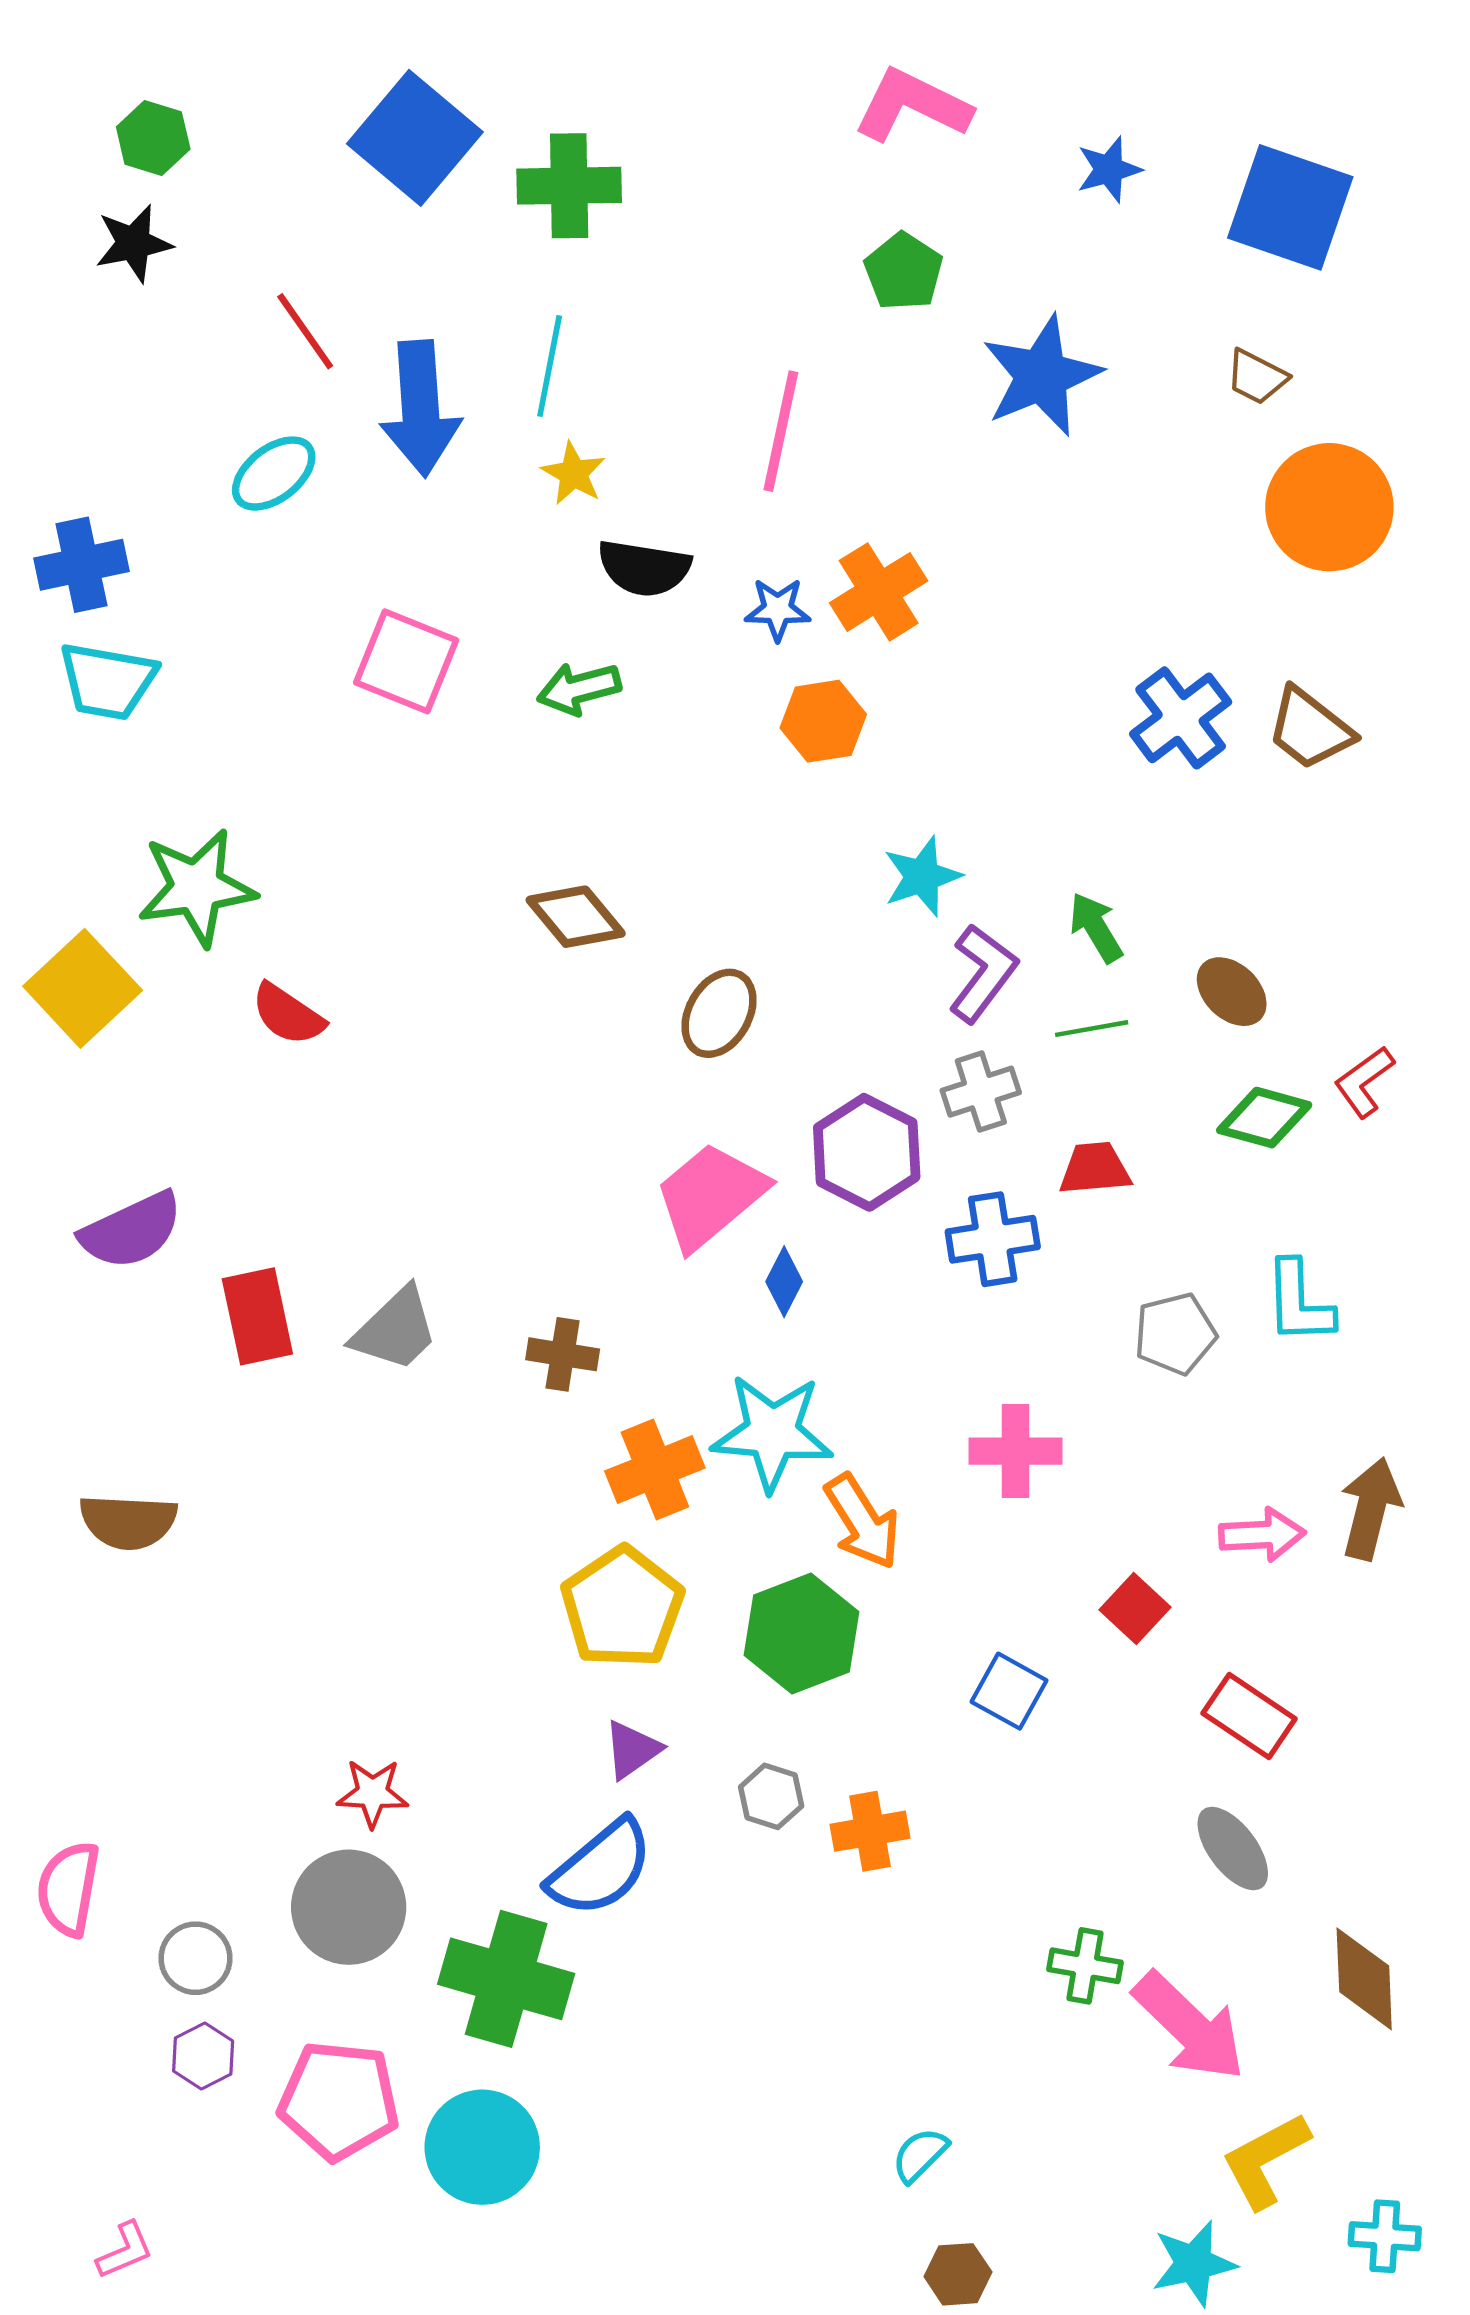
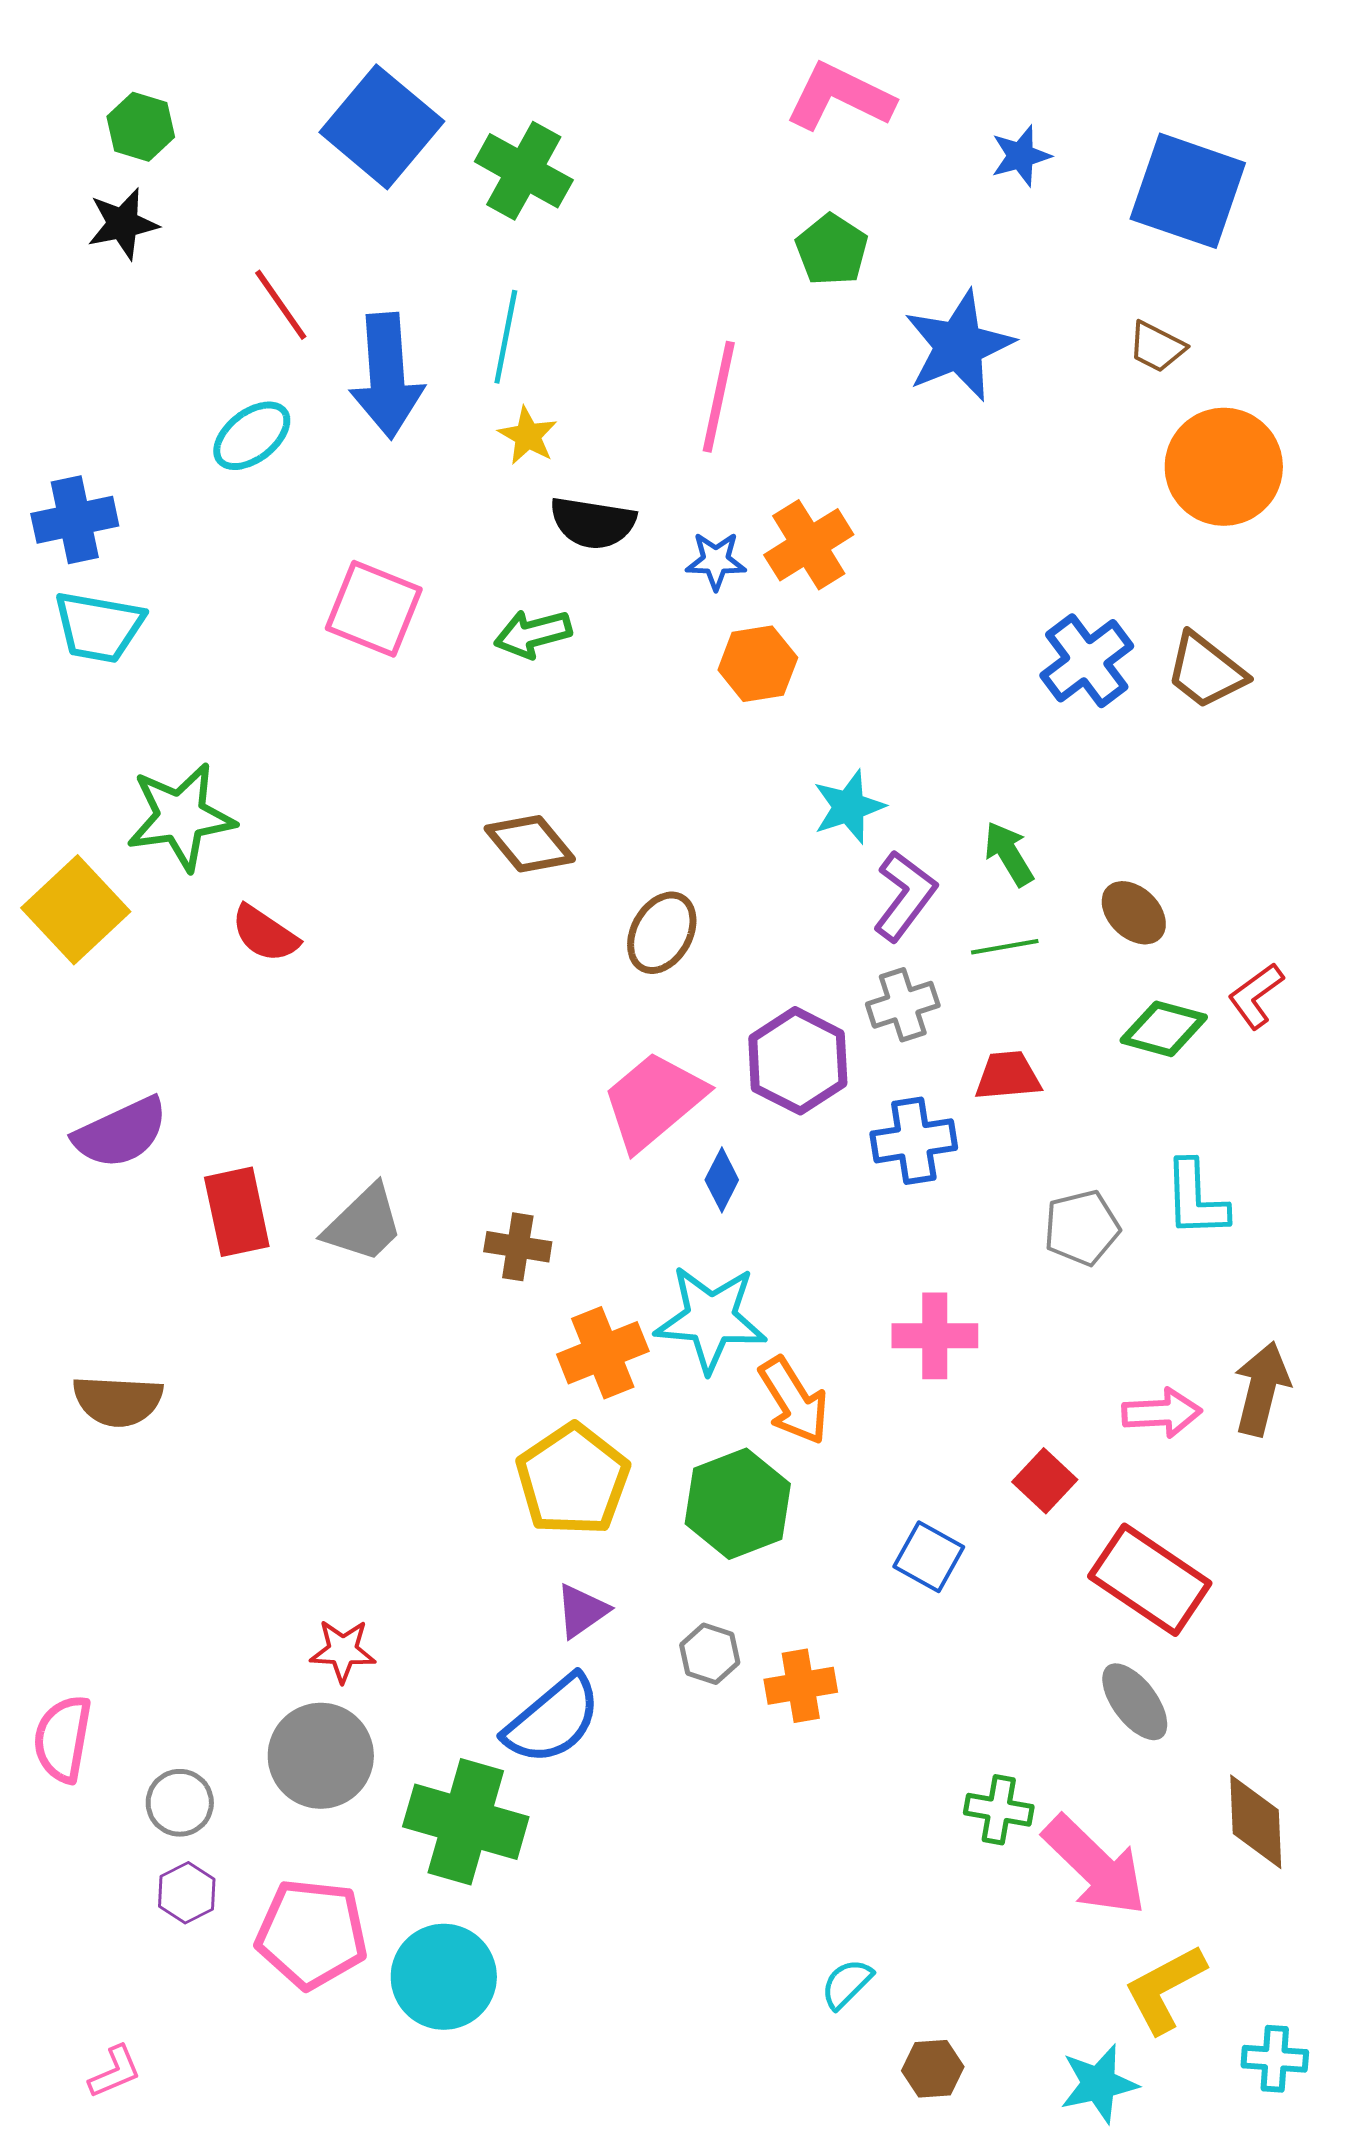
green cross: (569, 186) -> (524, 171), turned 30
red rectangle: (1249, 1716) -> (1150, 1580), size x1.4
brown hexagon: (958, 2274) -> (933, 2069), moved

